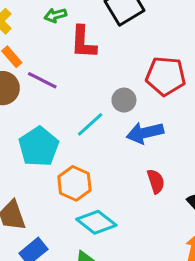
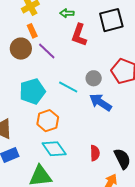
cyan line: (90, 124) -> (68, 87), turned 54
blue arrow: (145, 133) -> (100, 102), turned 30
red semicircle: (156, 181) -> (95, 153), moved

